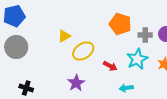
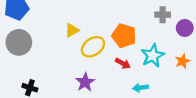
orange pentagon: (120, 24) -> (124, 36), moved
gray cross: (145, 35) -> (163, 15), moved

